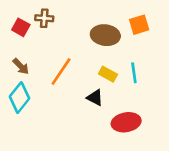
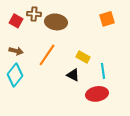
brown ellipse: (105, 35) -> (56, 22), moved
brown arrow: (21, 66) -> (16, 51), turned -32
cyan line: (134, 73) -> (103, 71), moved

